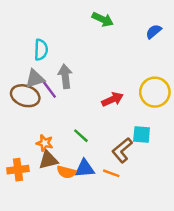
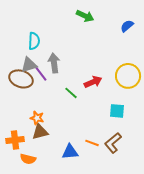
green line: (81, 136) -> (71, 93), moved
brown L-shape: (122, 150) -> (113, 143), moved
blue triangle: (85, 168) -> (70, 152), moved
orange semicircle: (66, 172) -> (28, 159), moved

